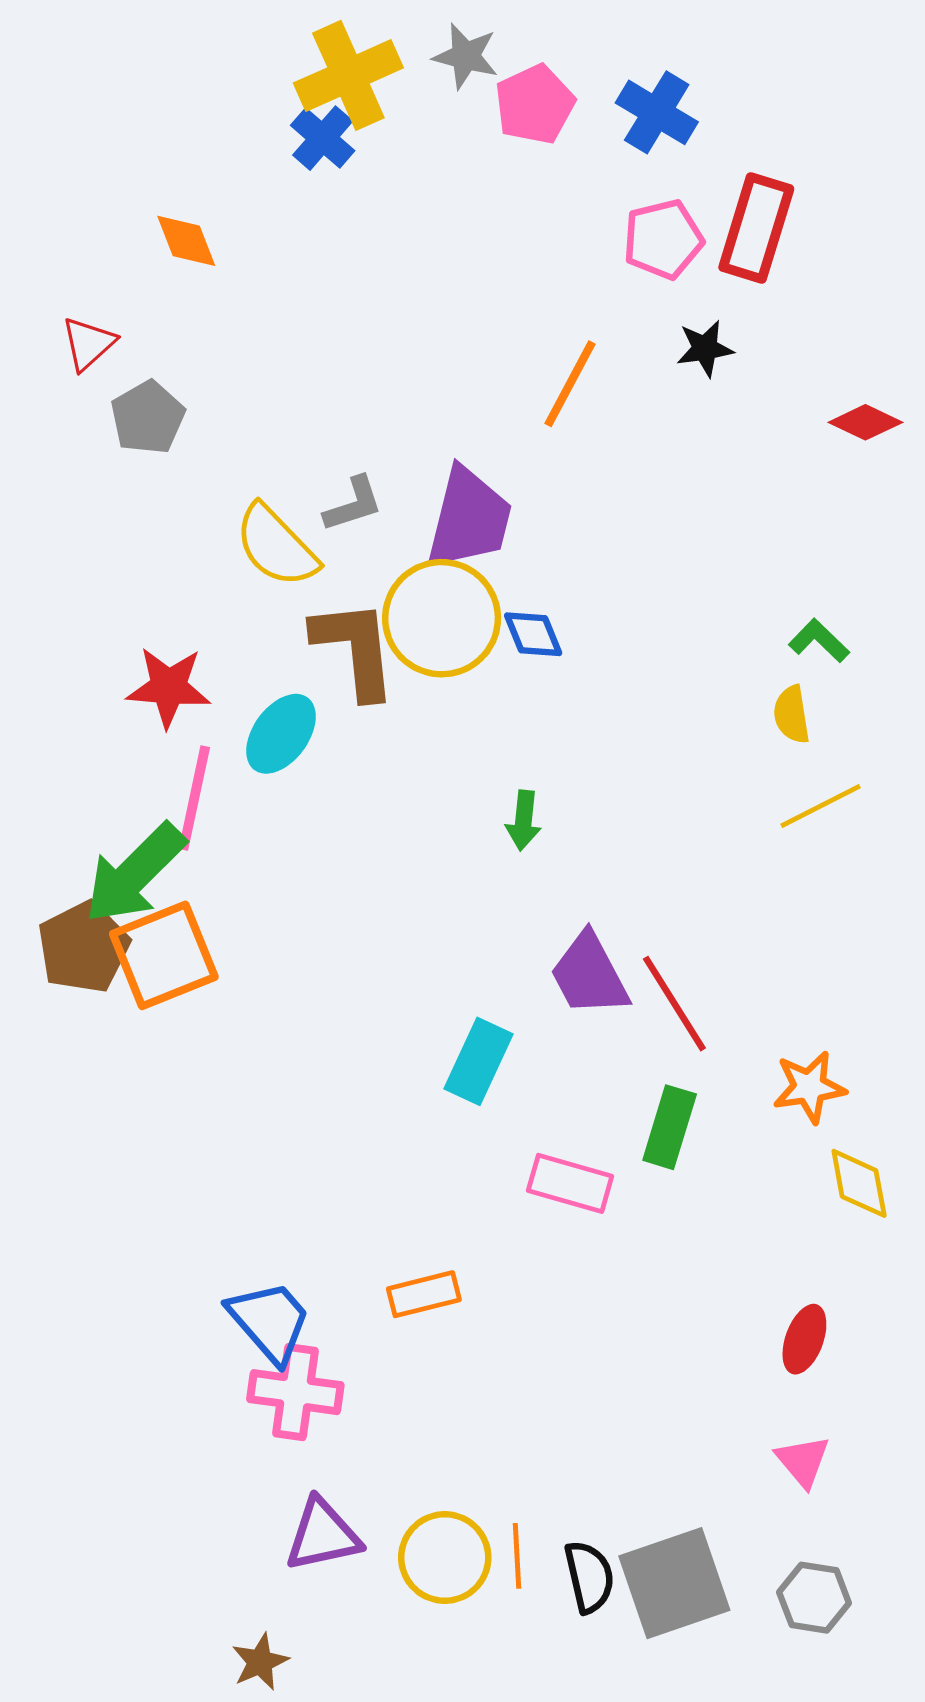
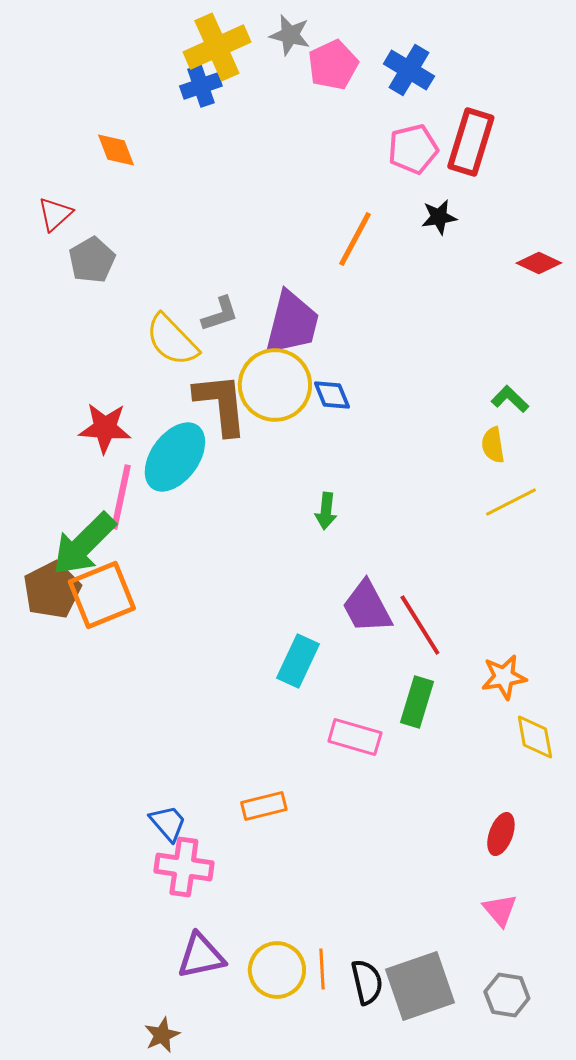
blue cross: (323, 138) -> (201, 86), turned 30
cyan ellipse: (281, 734) -> (175, 457), size x1.4
blue trapezoid: (270, 1321) -> (168, 823), size x0.7

